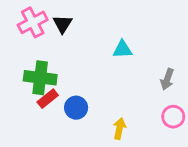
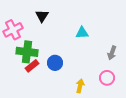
pink cross: (33, 22) -> (13, 30), moved
blue circle: (76, 108) -> (55, 63), moved
pink circle: (173, 117) -> (107, 78), moved

